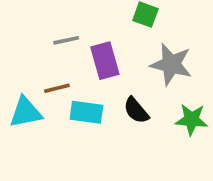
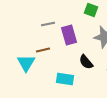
cyan triangle: (26, 112) -> (26, 63), turned -48
cyan rectangle: (86, 112) -> (65, 79), moved

